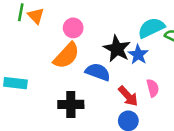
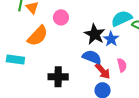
orange semicircle: (66, 56) -> (38, 36), moved
blue semicircle: (98, 72) -> (92, 57), moved

